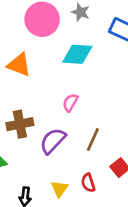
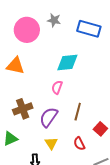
cyan diamond: (77, 54) -> (67, 62), moved
yellow triangle: (60, 189) -> (51, 143), moved

